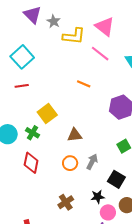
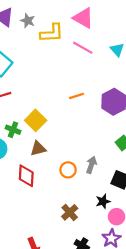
orange line: (84, 84) -> (77, 96), moved, turned -32
green cross: (33, 133) -> (13, 130), moved
brown triangle: (75, 135) -> (38, 149), moved

